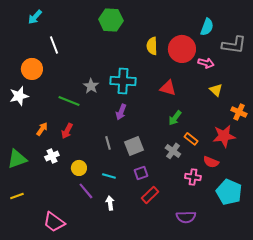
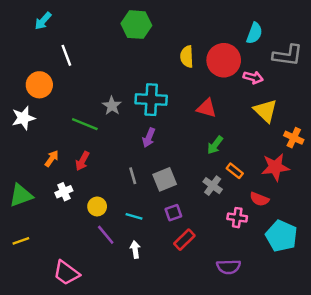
yellow triangle: (216, 90) -> (265, 111), size x1.5

